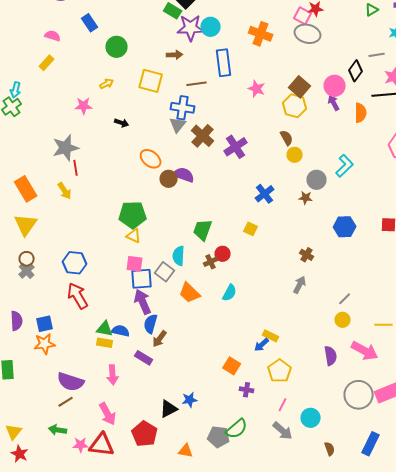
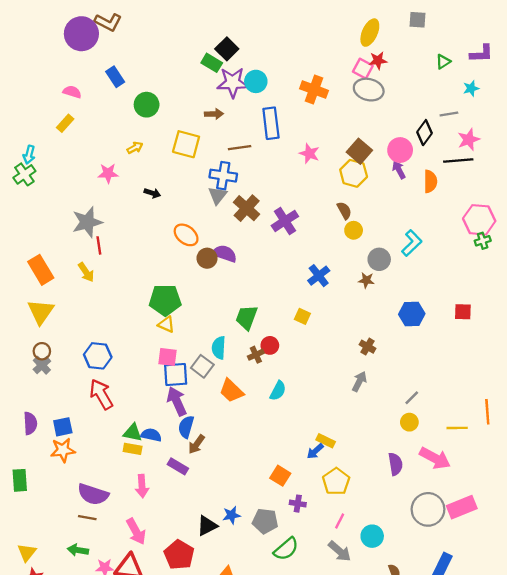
brown line: (66, 402) -> (87, 518), turned 42
gray pentagon: (219, 437) -> (265, 521), moved

